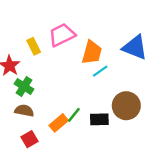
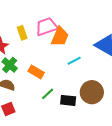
orange trapezoid: (92, 52) -> (60, 37), moved
orange rectangle: (59, 123) -> (36, 72), moved, turned 63

